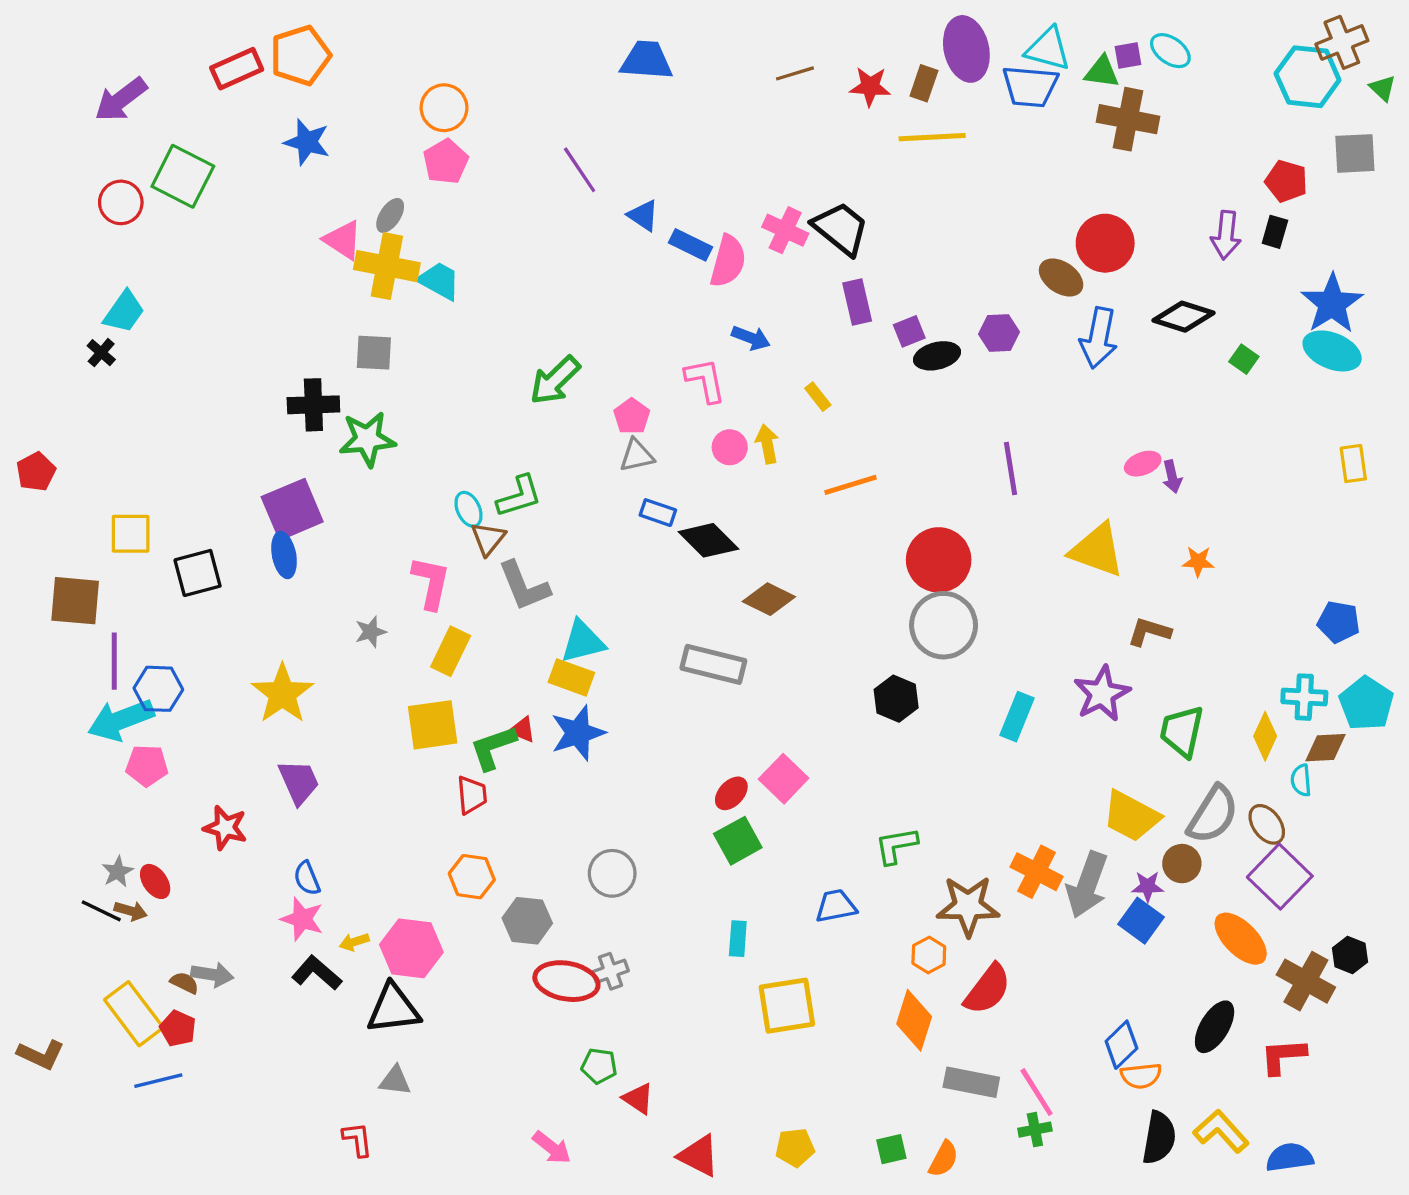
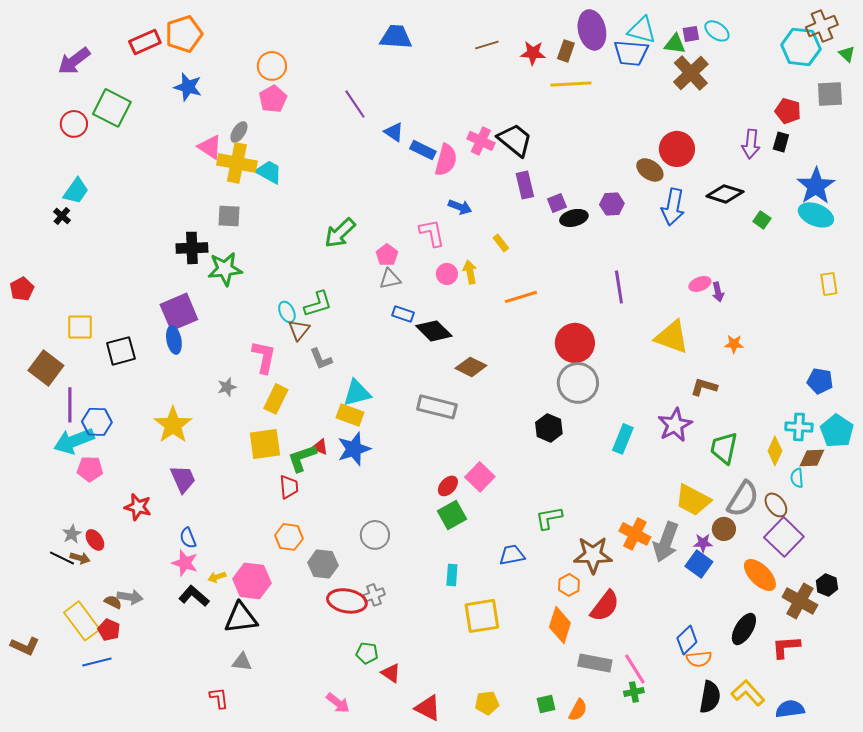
brown cross: (1128, 119) -> (691, 73), turned 36
gray L-shape: (524, 586) -> (321, 359), size x0.7
brown square: (75, 601) -> (46, 368), turned 32

